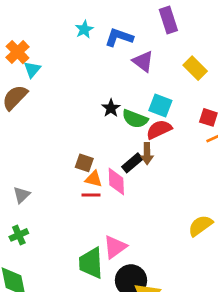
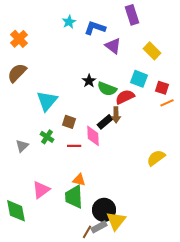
cyan triangle: (32, 69) -> (47, 101), moved, size x1.6
cyan square: (160, 105) -> (139, 79), moved
orange triangle: (94, 179) -> (79, 180), moved
yellow semicircle: (200, 226) -> (156, 158), moved
green cross: (19, 235) -> (47, 137), moved, turned -32
pink triangle: (115, 247) -> (41, 190), moved

